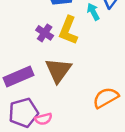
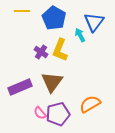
purple pentagon: (23, 113) -> (58, 114), moved
pink semicircle: (43, 119) -> (40, 113), moved, turned 64

